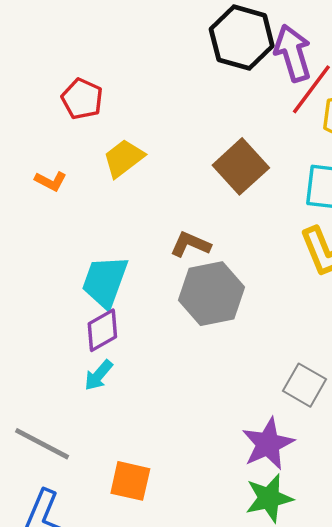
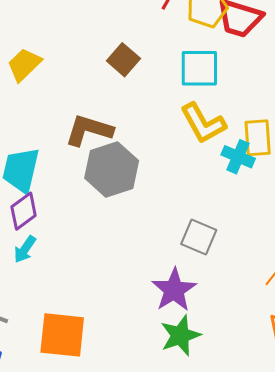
brown square: (241, 166) -> (123, 60), size x0.7
brown L-shape: (190, 244) -> (89, 130), size x1.4
orange square: (130, 481) -> (62, 335), size x1.4

